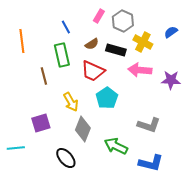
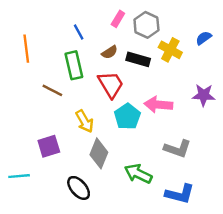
pink arrow: (140, 70) -> (158, 105), moved
red trapezoid: (93, 71) -> (111, 84), turned -145
brown line: (44, 76) -> (52, 90), turned -48

